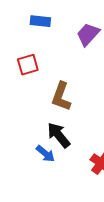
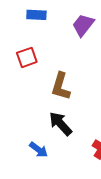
blue arrow: (45, 154) -> (39, 150), moved

